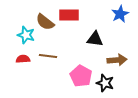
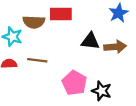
brown semicircle: (45, 22) -> (34, 22), turned -36
brown arrow: (117, 60) -> (115, 47), moved

